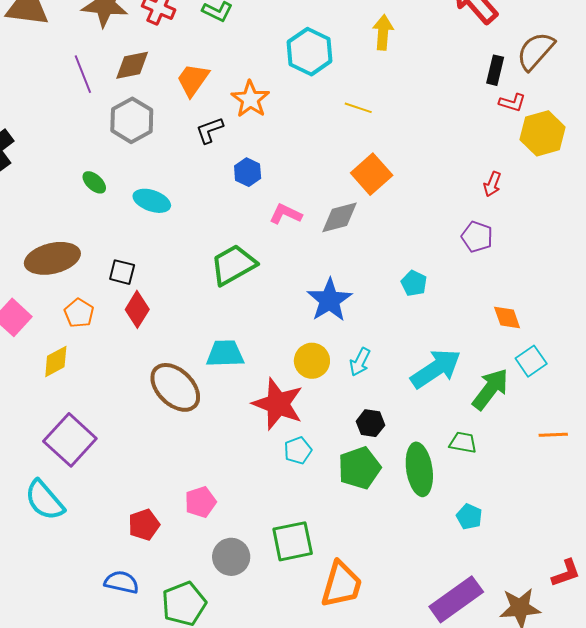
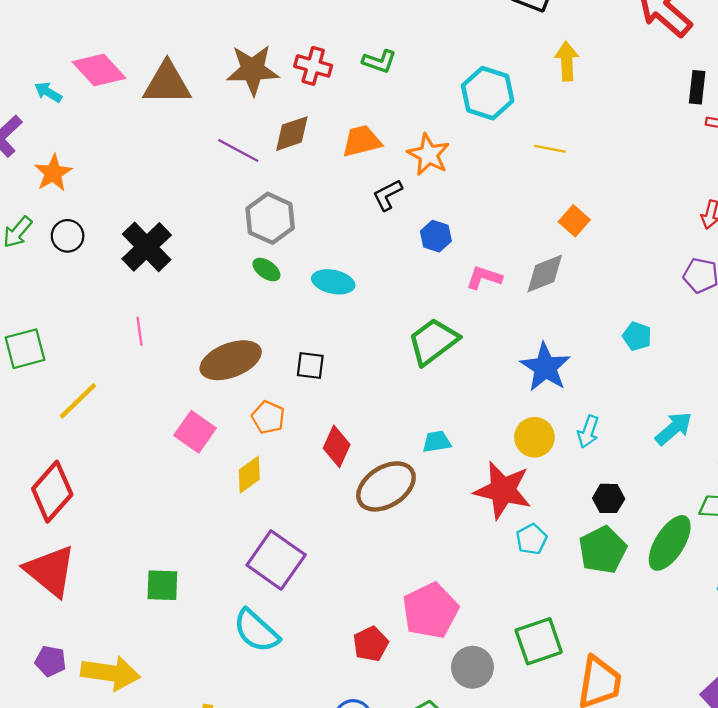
purple line: (83, 74) -> (238, 150), turned -33
orange trapezoid: (193, 80) -> (362, 141), turned 48
gray hexagon: (132, 120) -> (270, 218), moved
orange square: (372, 174) -> (574, 221), size x0.7
red diamond: (137, 309) -> (337, 446), moved
cyan trapezoid: (225, 354) -> (437, 442), size x0.7
cyan arrow: (436, 369) -> (674, 428), size x0.7
brown ellipse: (175, 387) -> (386, 486), turned -70
green ellipse: (419, 469) -> (670, 543), turned 48
pink pentagon: (200, 502) -> (430, 611), size x1.6

